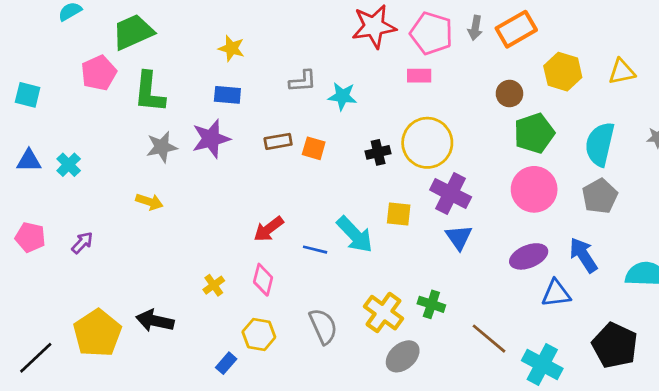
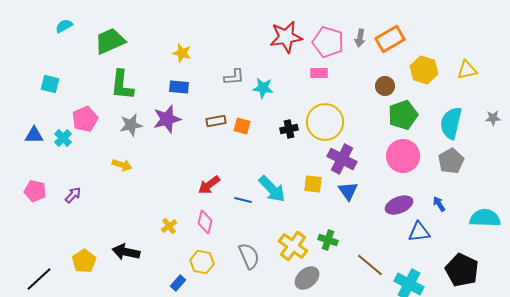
pink pentagon: (99, 73) -> (85, 119), moved
cyan square: (28, 95) -> (50, 84), moved
yellow square: (399, 214) -> (313, 184), moved
blue arrow: (583, 255) -> (439, 204), size x0.6
yellow pentagon: (97, 333) -> (84, 261), size x0.7

